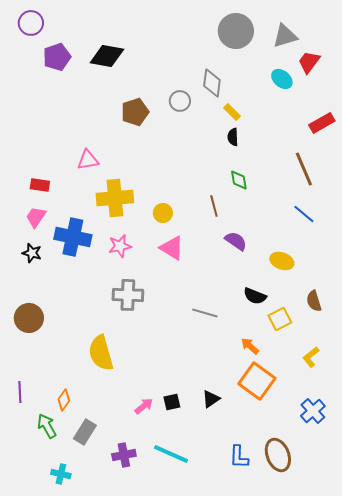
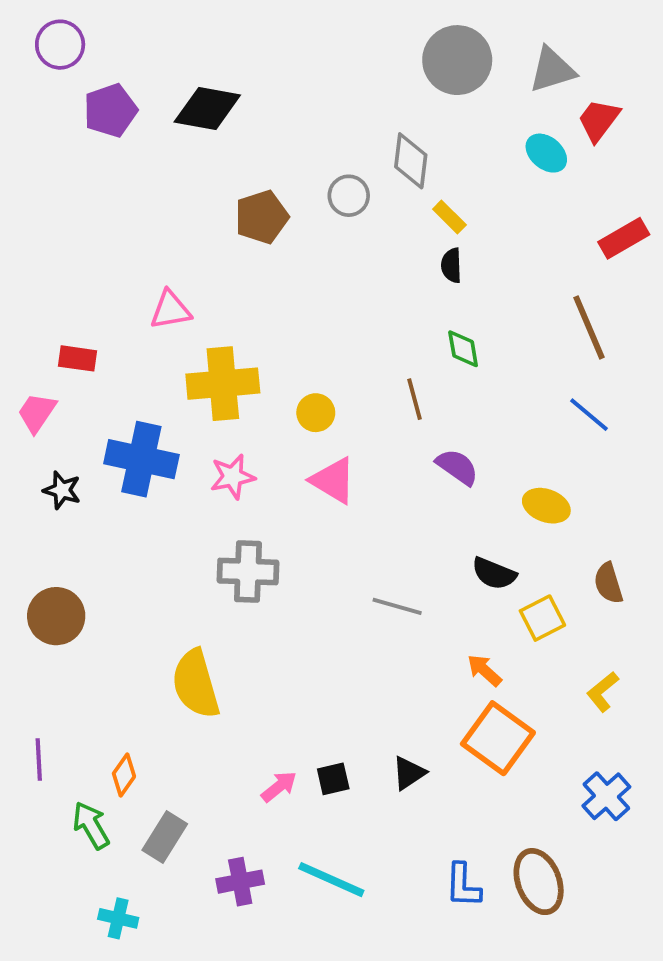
pink trapezoid: (36, 217) -> (37, 413), moved

